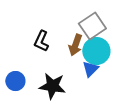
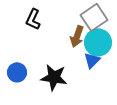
black L-shape: (41, 41) -> (33, 19), moved

